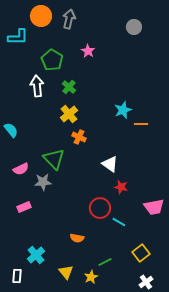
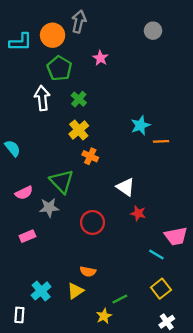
orange circle: (41, 16) -> (53, 35), moved
red circle: (100, 208) -> (92, 222), moved
cyan line: (119, 222) -> (156, 254), moved
yellow triangle: (66, 272) -> (75, 291), moved, turned 35

